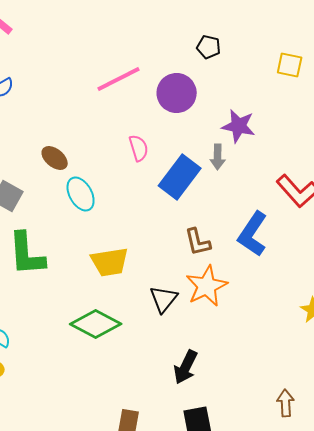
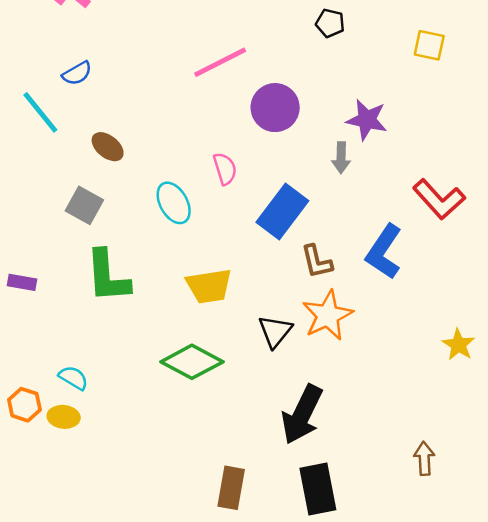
purple circle: (177, 93) -> (275, 108), moved
pink semicircle: (139, 148) -> (225, 169), moved
brown ellipse: (55, 158) -> (108, 147), moved
blue rectangle: (180, 177) -> (282, 211), moved
black arrow: (186, 367) -> (302, 414), size x1.4

